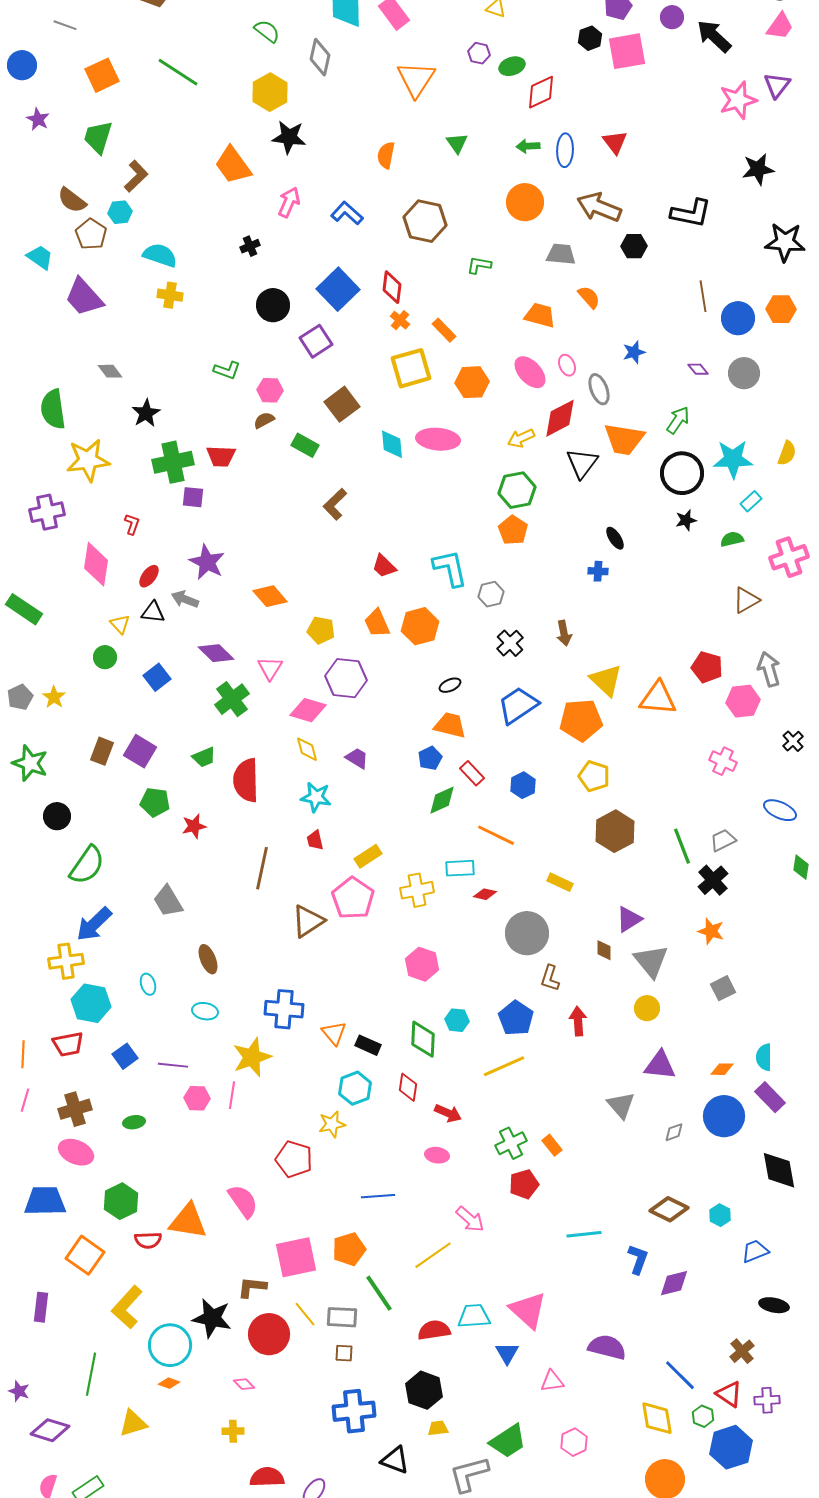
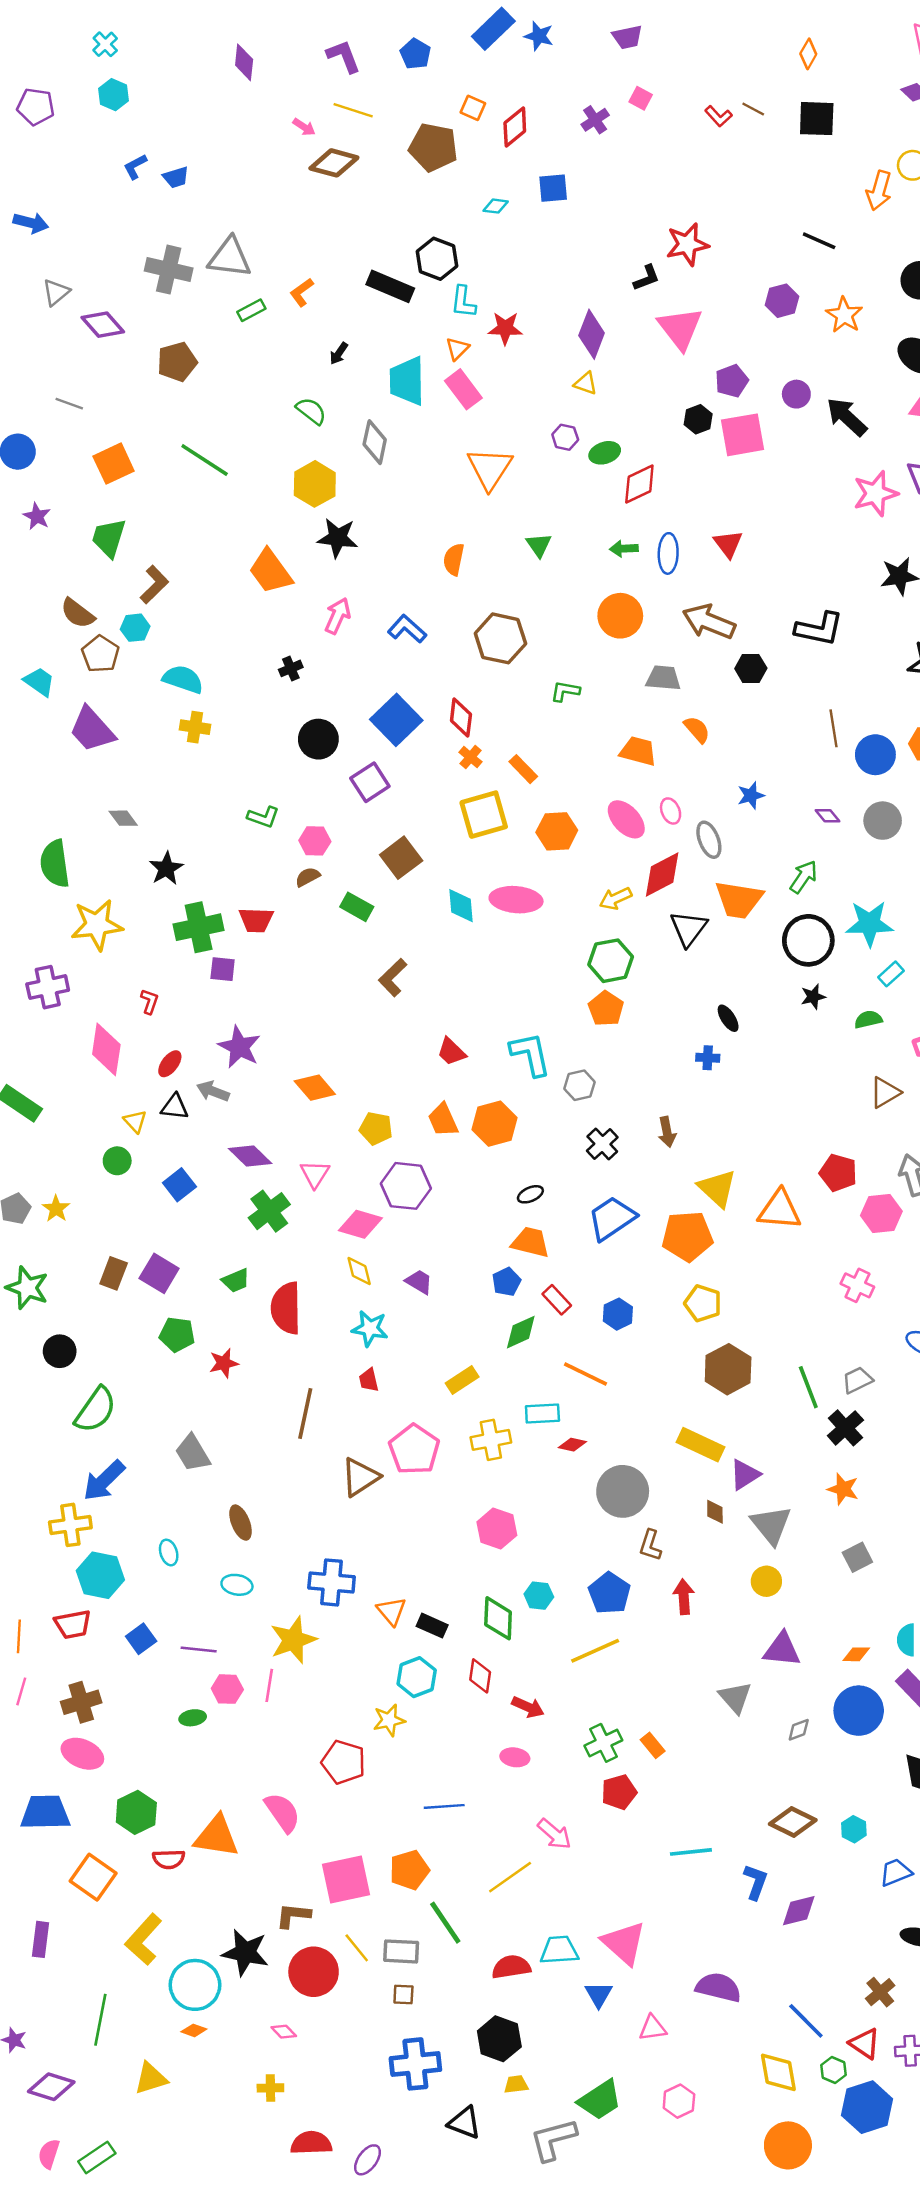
yellow rectangle: (368, 856) -> (462, 1380), moved
yellow rectangle: (560, 882) -> (701, 1445), moved, size x1.5
green ellipse: (134, 1122) -> (193, 1718), moved

